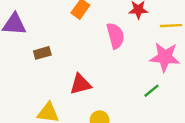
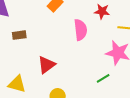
red triangle: (80, 84) -> (46, 65), turned -30

